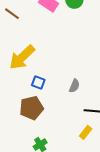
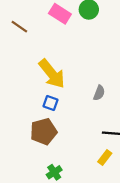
yellow arrow: (22, 57) -> (52, 74), moved, turned -84
gray semicircle: (74, 86) -> (99, 93), moved

